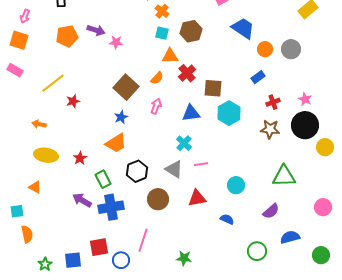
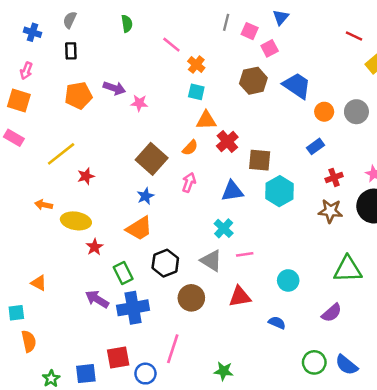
brown hexagon: (191, 31) -> (253, 81), moved
yellow ellipse: (46, 155) -> (76, 221), moved
blue semicircle: (290, 237) -> (346, 365), moved, turned -126

